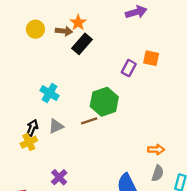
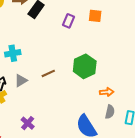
purple rectangle: (129, 68) -> (69, 21), moved
cyan cross: (50, 93) -> (13, 53), turned -35
green hexagon: (104, 102) -> (85, 66), moved

